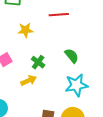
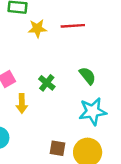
yellow star: (25, 30) -> (37, 29), moved
yellow arrow: (29, 80) -> (22, 104), moved, turned 112

